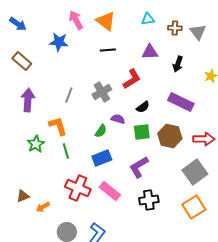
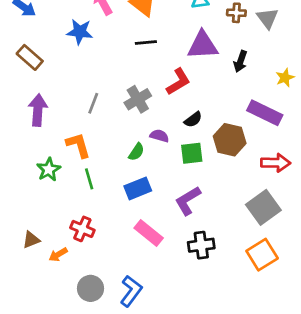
purple triangle: (150, 52) -> (203, 45), size x1.4
purple rectangle: (181, 102) -> (265, 113), moved
brown hexagon: (170, 136) -> (230, 140), moved
red cross: (78, 188) -> (82, 229), moved, size x0.7

